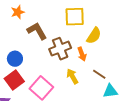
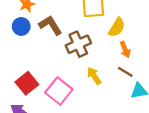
orange arrow: (82, 54) -> (125, 50), moved
blue circle: (15, 59) -> (21, 26), moved

